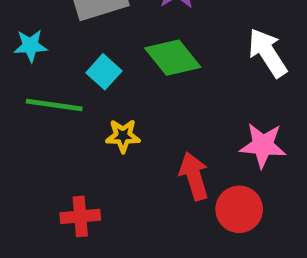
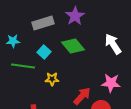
red arrow: (194, 176) -> (82, 96), turned 60

